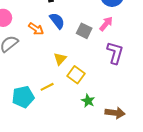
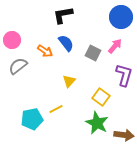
yellow square: (76, 75) -> (101, 97), moved
green star: (88, 101) -> (97, 123), size x1.6

